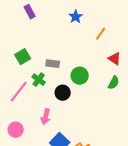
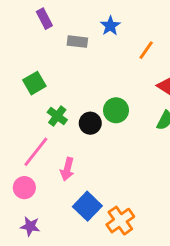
gray rectangle: (53, 64) -> (77, 42), moved
pink line: (19, 92) -> (36, 152), moved
black circle: (63, 93) -> (90, 123), moved

